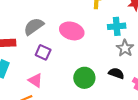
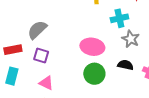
pink ellipse: (72, 31) -> (92, 47), moved
purple square: (43, 52) -> (41, 55), moved

